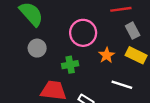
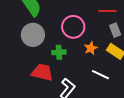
gray circle: (37, 48) -> (33, 35), size x1.5

